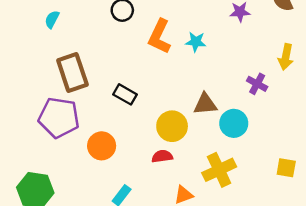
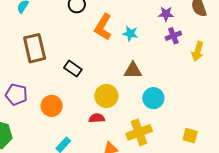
purple cross: (257, 84) -> (173, 36), moved, turned 35
brown triangle: (205, 104) -> (133, 70), moved
purple pentagon: (59, 118) -> (16, 95), moved, size x0.7

